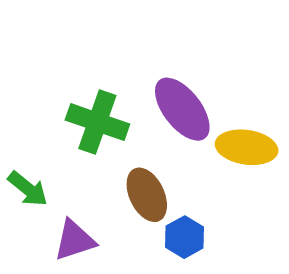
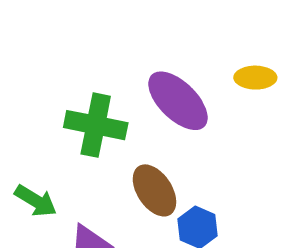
yellow ellipse: (247, 147) -> (255, 78), moved, size x0.7

